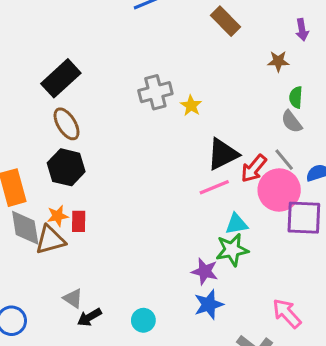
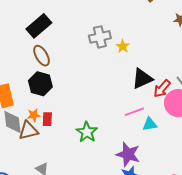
pink line: (214, 187) -> (134, 112), moved
green star: (232, 250) -> (87, 132), moved, turned -30
purple star: (205, 271) -> (128, 154), size x1.4

